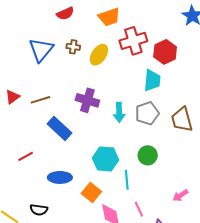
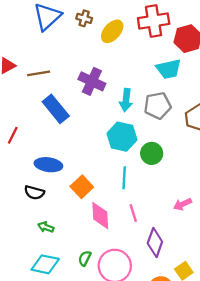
cyan trapezoid: (152, 80) -> (169, 69), turned 65
red line: (26, 156) -> (13, 135), turned -42
cyan hexagon: (106, 159) -> (122, 137), moved
black semicircle: (39, 210) -> (34, 193), moved

